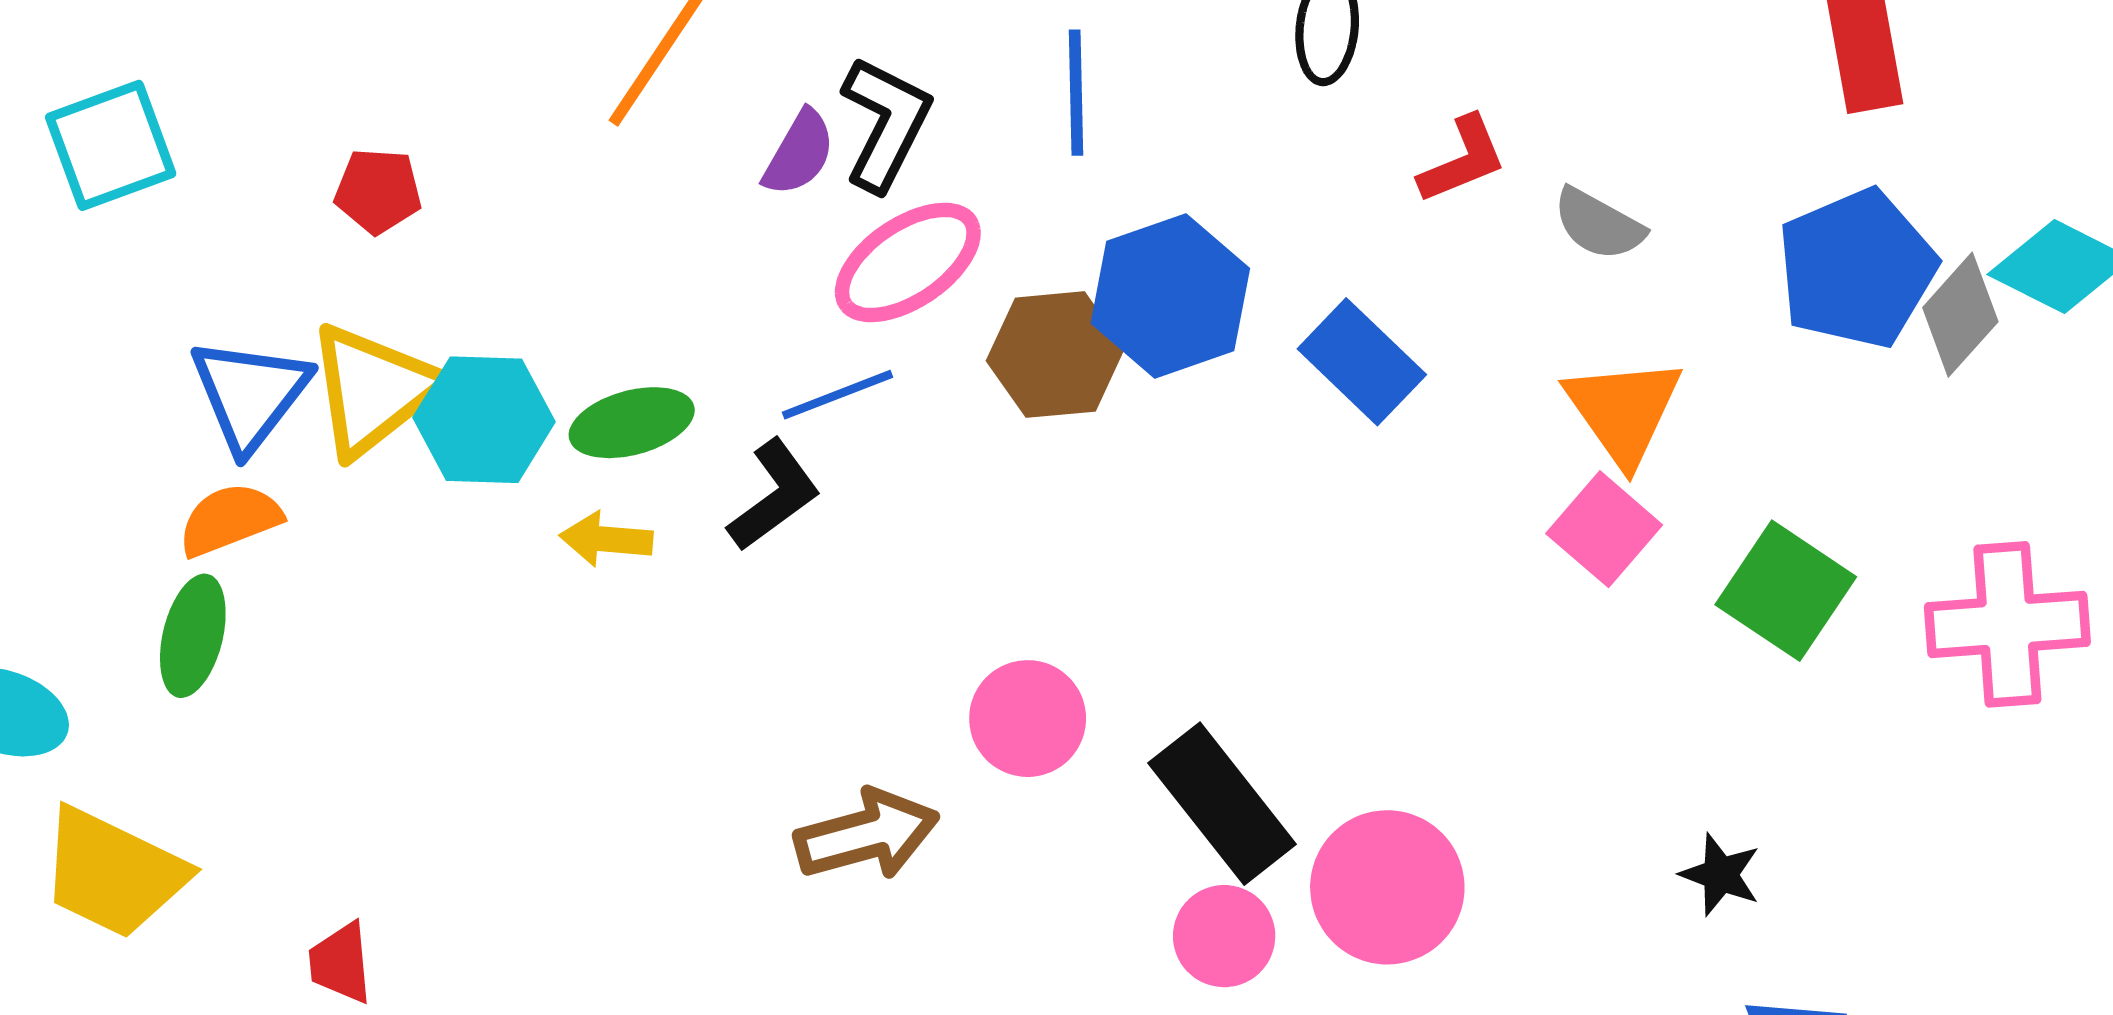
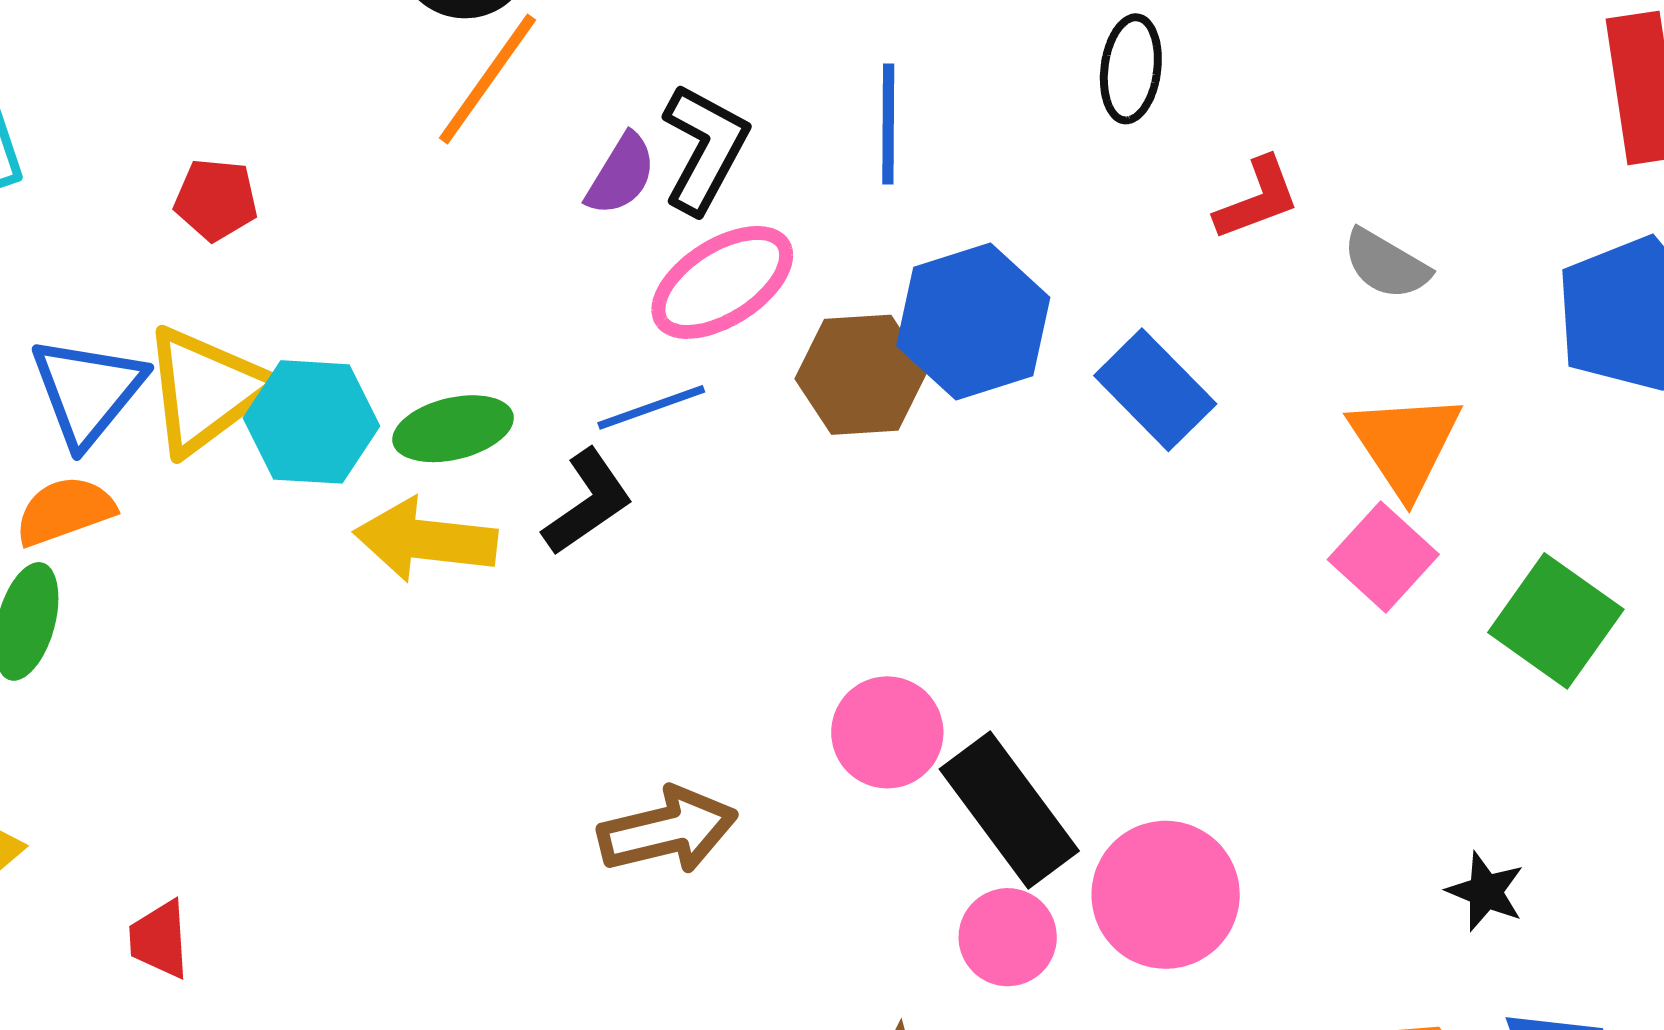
yellow arrow: (606, 539) -> (425, 540), size x1.6
pink circle: (1028, 719) -> (887, 732), moved

